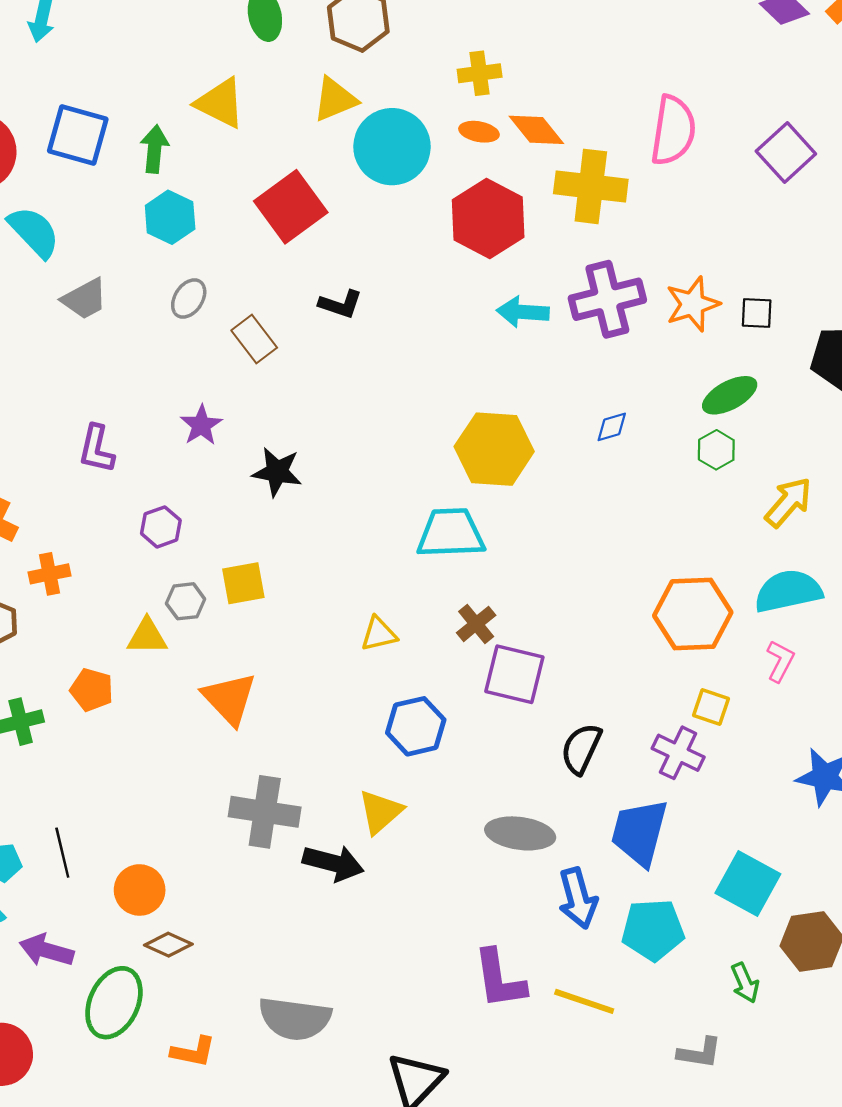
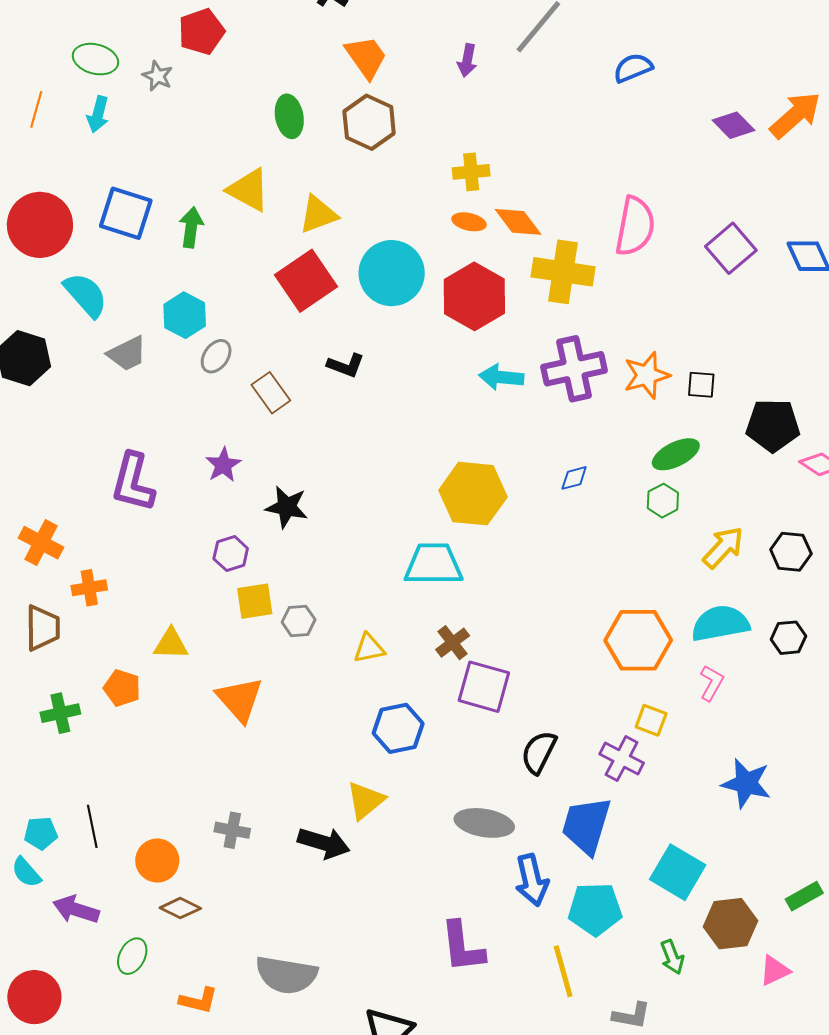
yellow triangle: (335, 99) -> (318, 214), moved
cyan circle: (392, 147) -> (392, 273), moved
cyan hexagon: (170, 217) -> (185, 315), moved
purple L-shape: (96, 449) -> (133, 482), size x1.4
purple hexagon: (161, 527) -> (231, 554), moved
gray hexagon: (186, 601) -> (299, 621), moved
gray cross: (265, 812) -> (232, 830), moved, size x0.6
yellow line: (584, 1001) -> (563, 971), moved, turned 54
green ellipse: (114, 1003) -> (132, 956), size x0.6

